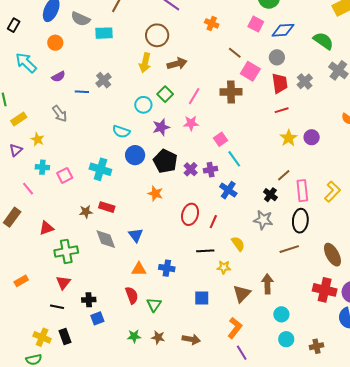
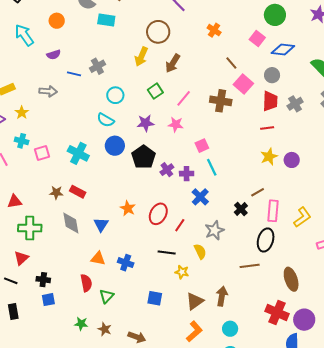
brown arrow: (177, 64) -> (173, 63), turned 126
cyan circle: (143, 105) -> (115, 95), moved
gray arrow: (60, 114) -> (48, 91), turned -60
orange star: (155, 193) -> (128, 208), moved
gray star: (263, 220) -> (214, 230), moved, turned 30
orange L-shape: (235, 328) -> (194, 331), moved

